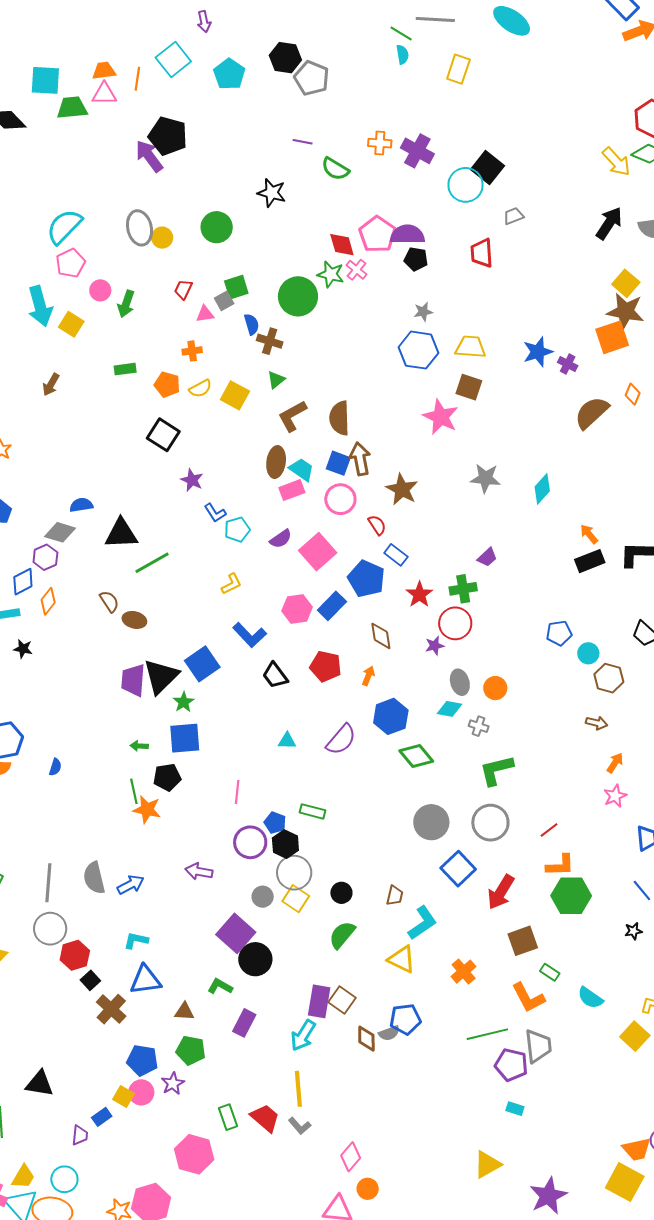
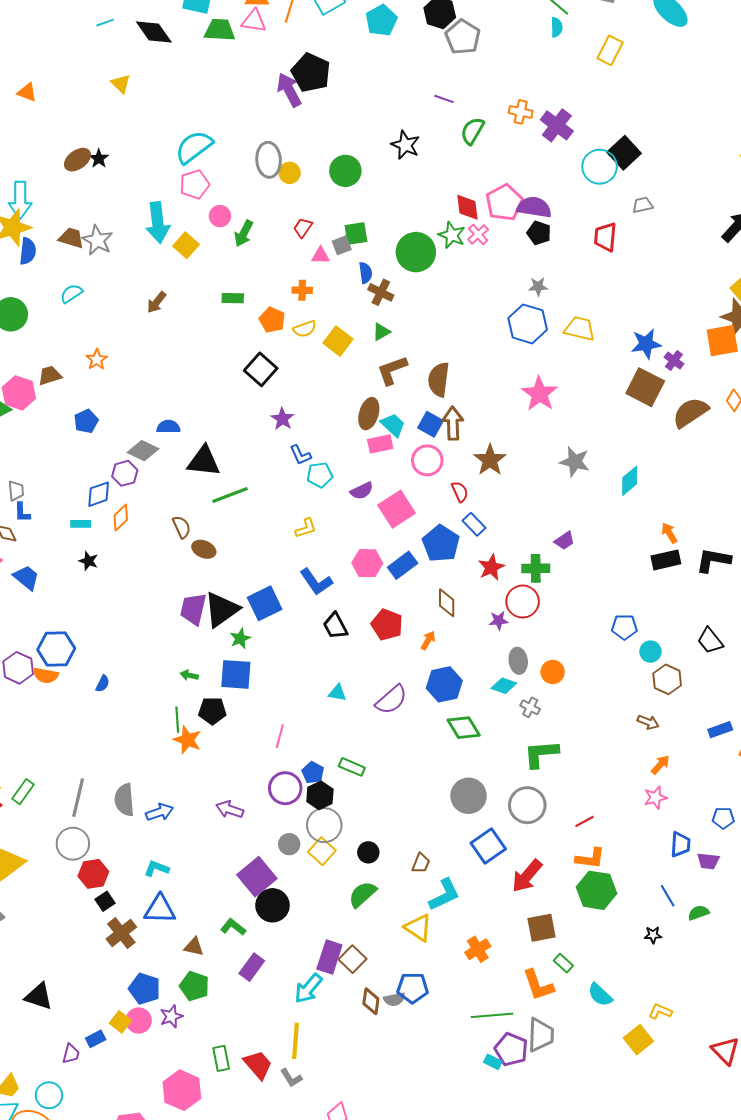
green semicircle: (335, 169) -> (472, 131), turned 80
brown square: (469, 387) -> (645, 387), moved, size x1.4
cyan rectangle: (515, 1109) -> (493, 1062), moved

